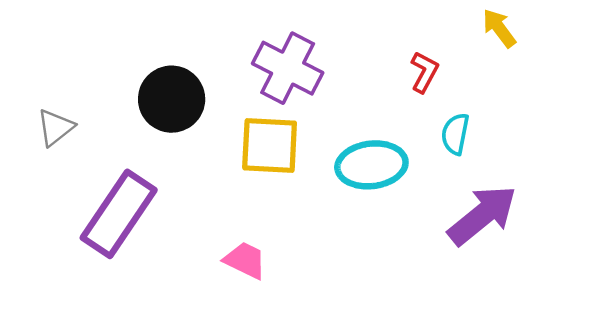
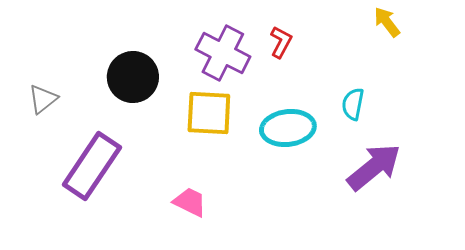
red L-shape: (424, 72) -> (281, 42), moved

